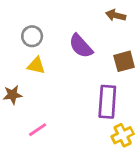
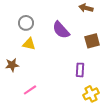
purple rectangle: (107, 102) -> (80, 70), size x0.6

